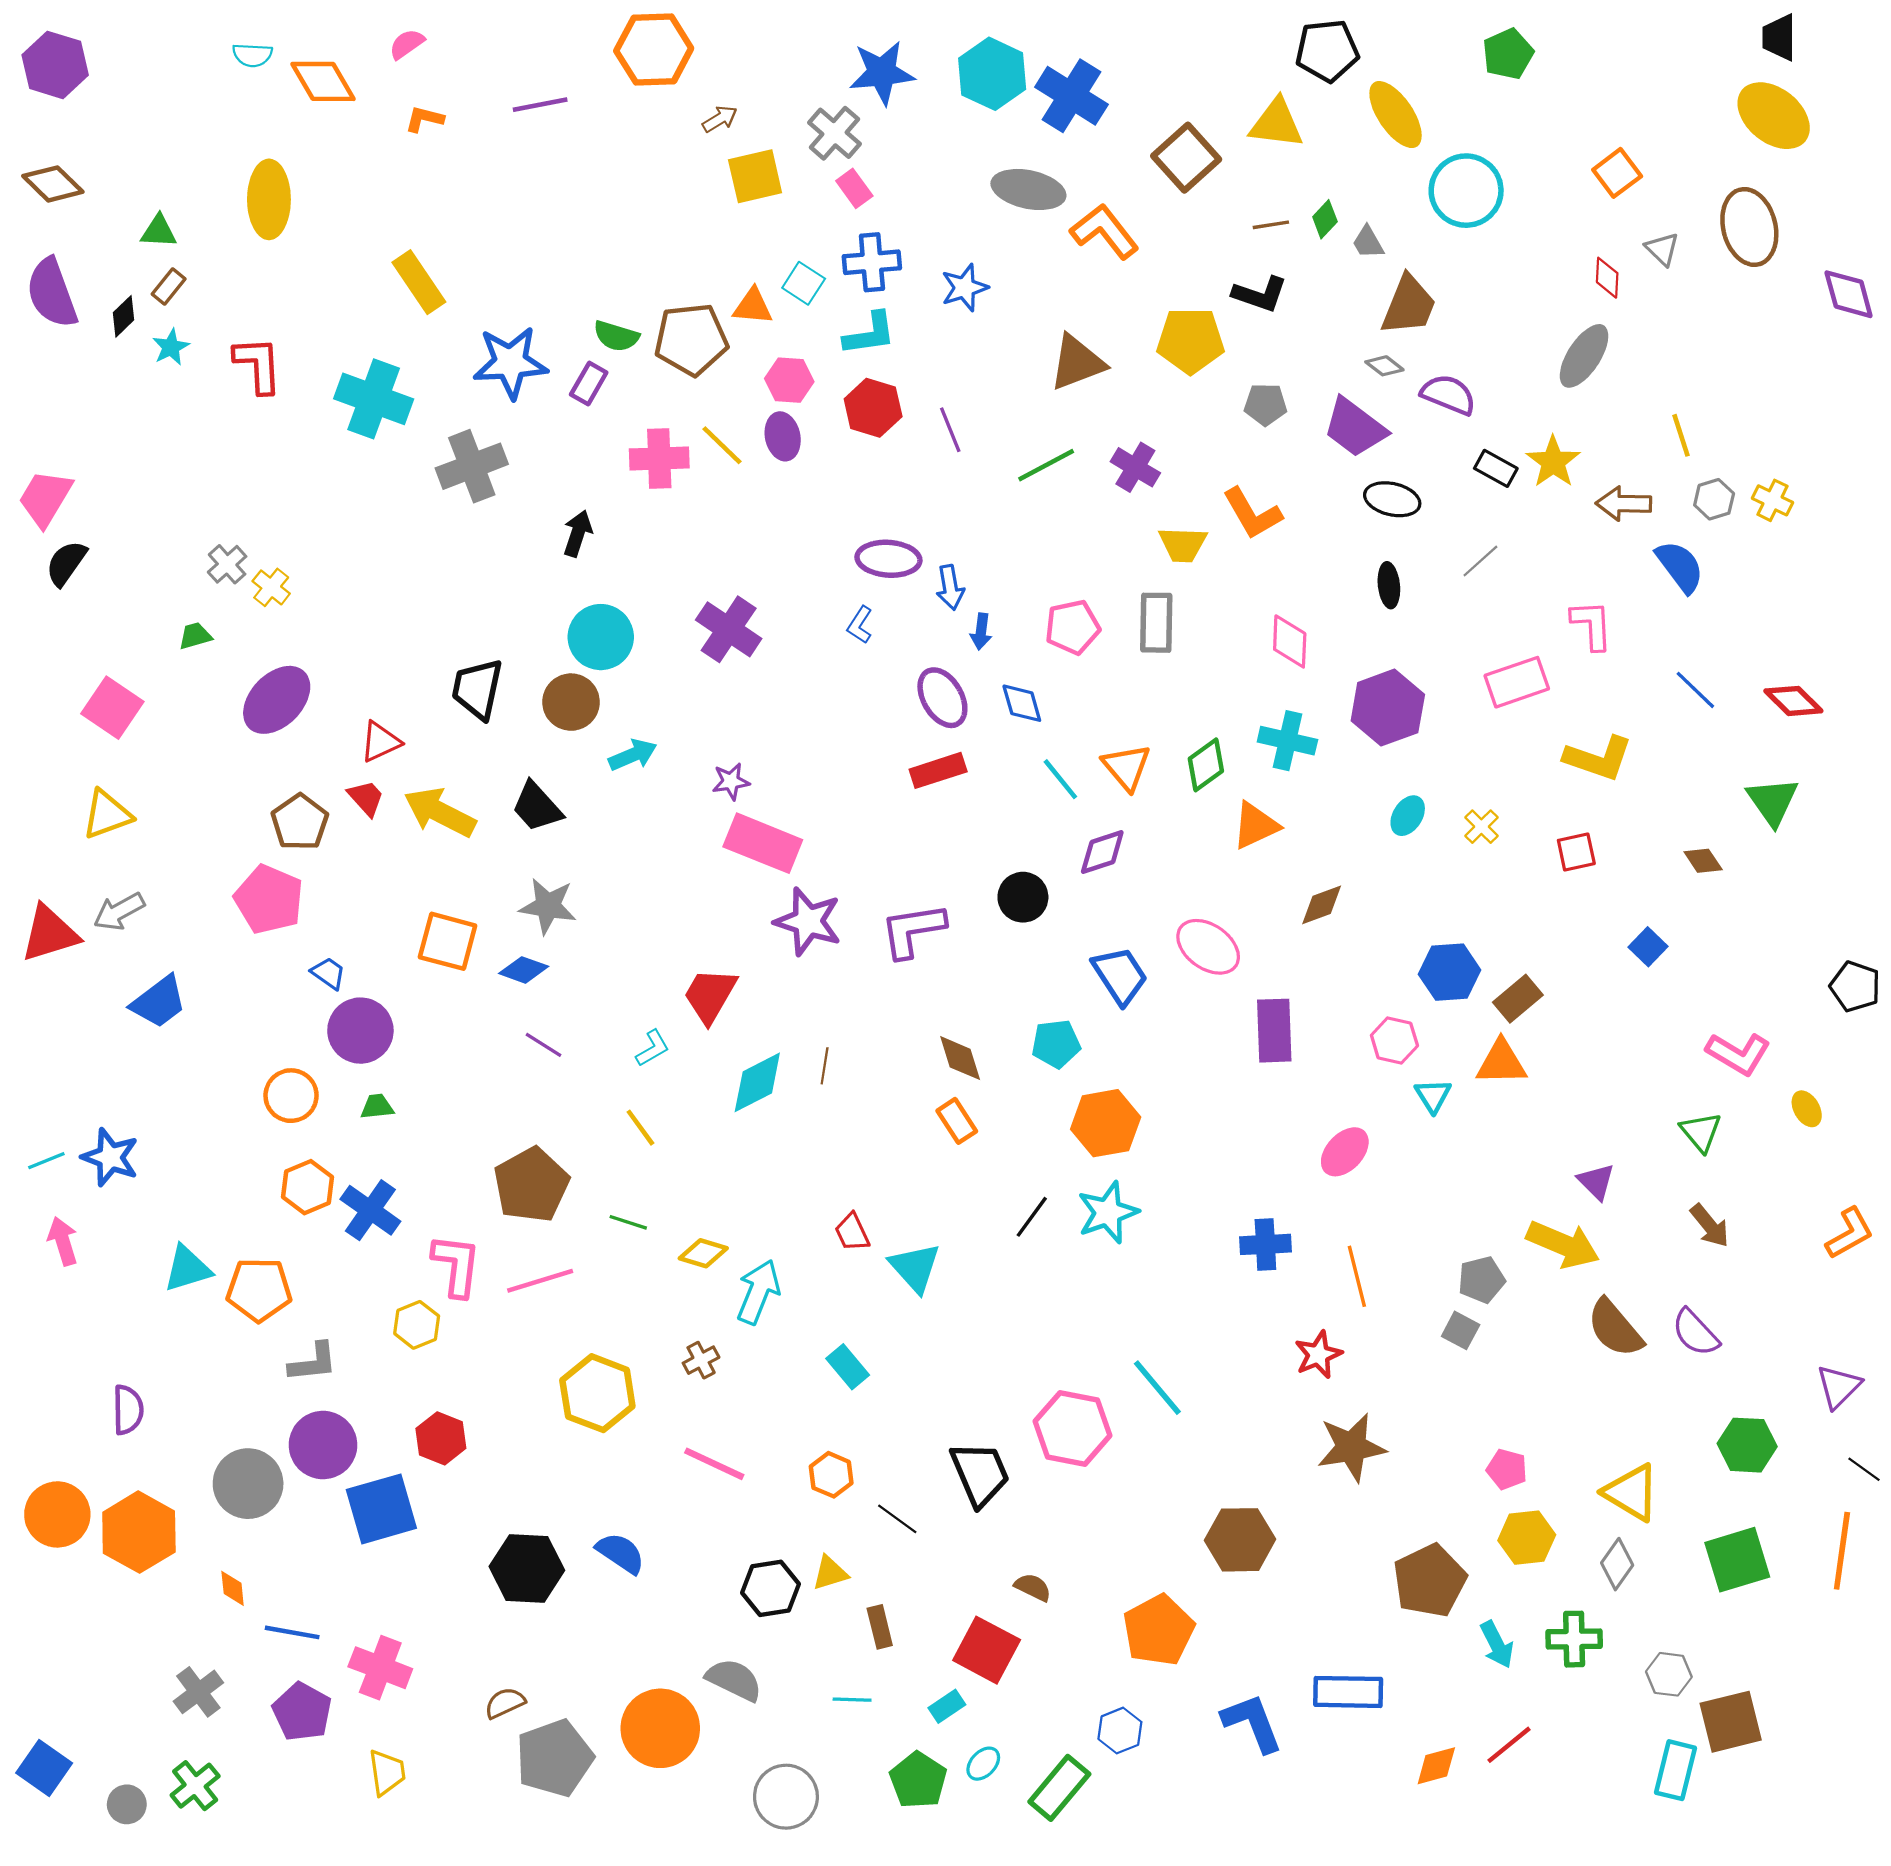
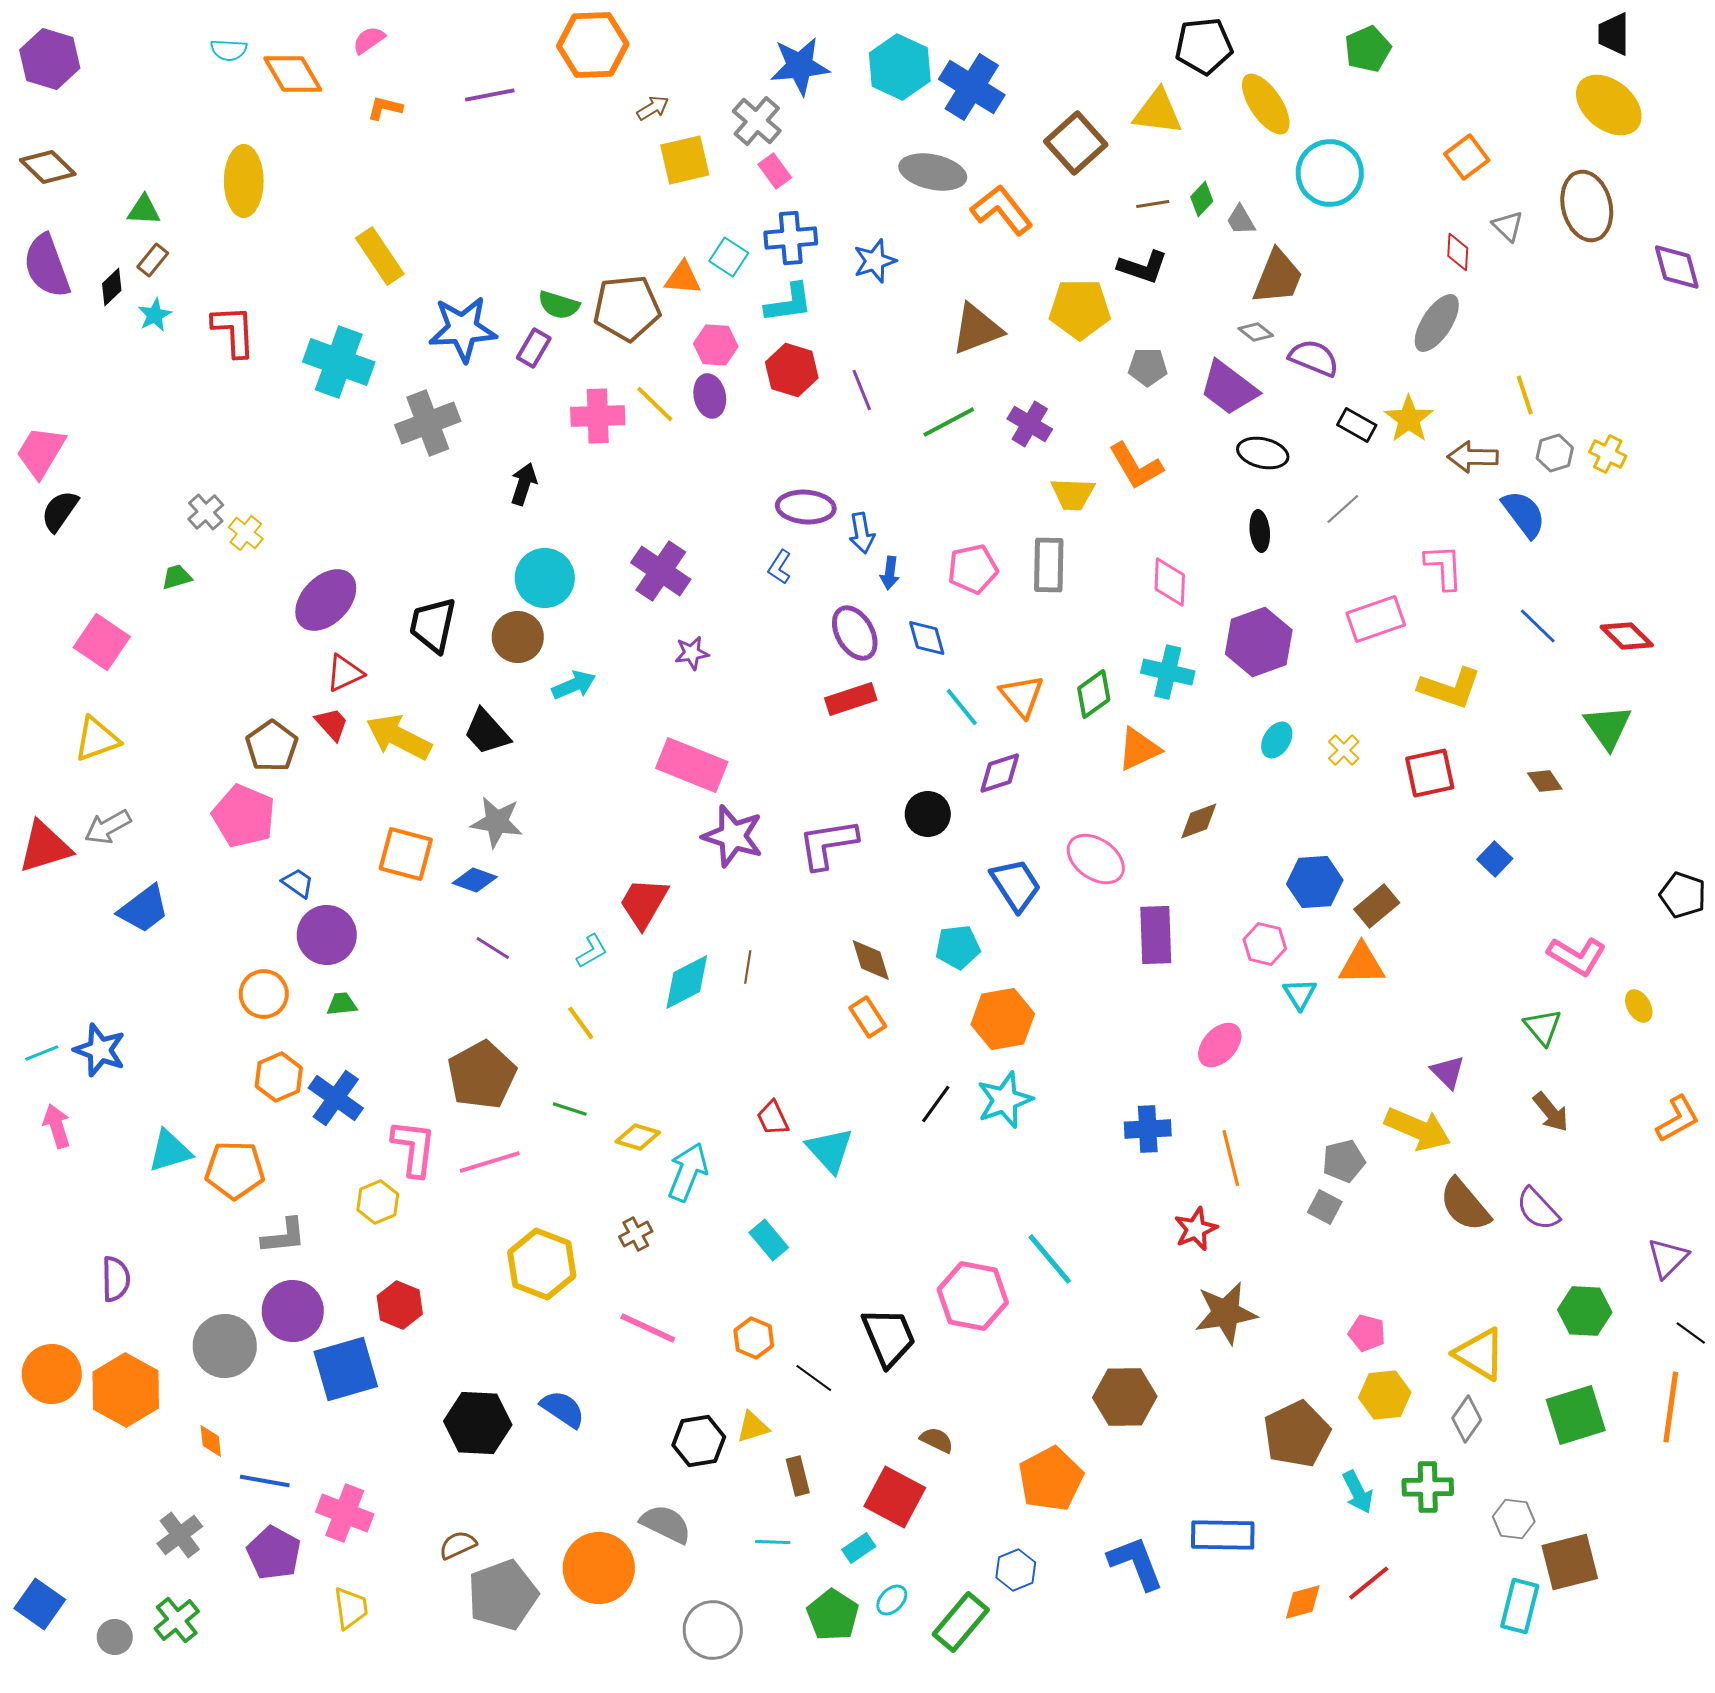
purple ellipse: (277, 700) -> (326, 600), moved
purple star: (731, 781) -> (692, 653), moved
red square: (1576, 852) -> (1430, 773), size x1.4

